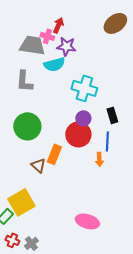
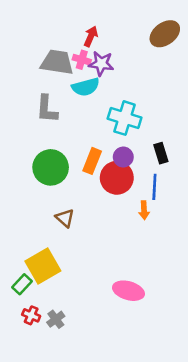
pink cross: (47, 36) -> (82, 60), moved
orange rectangle: (54, 154) -> (92, 161), moved

